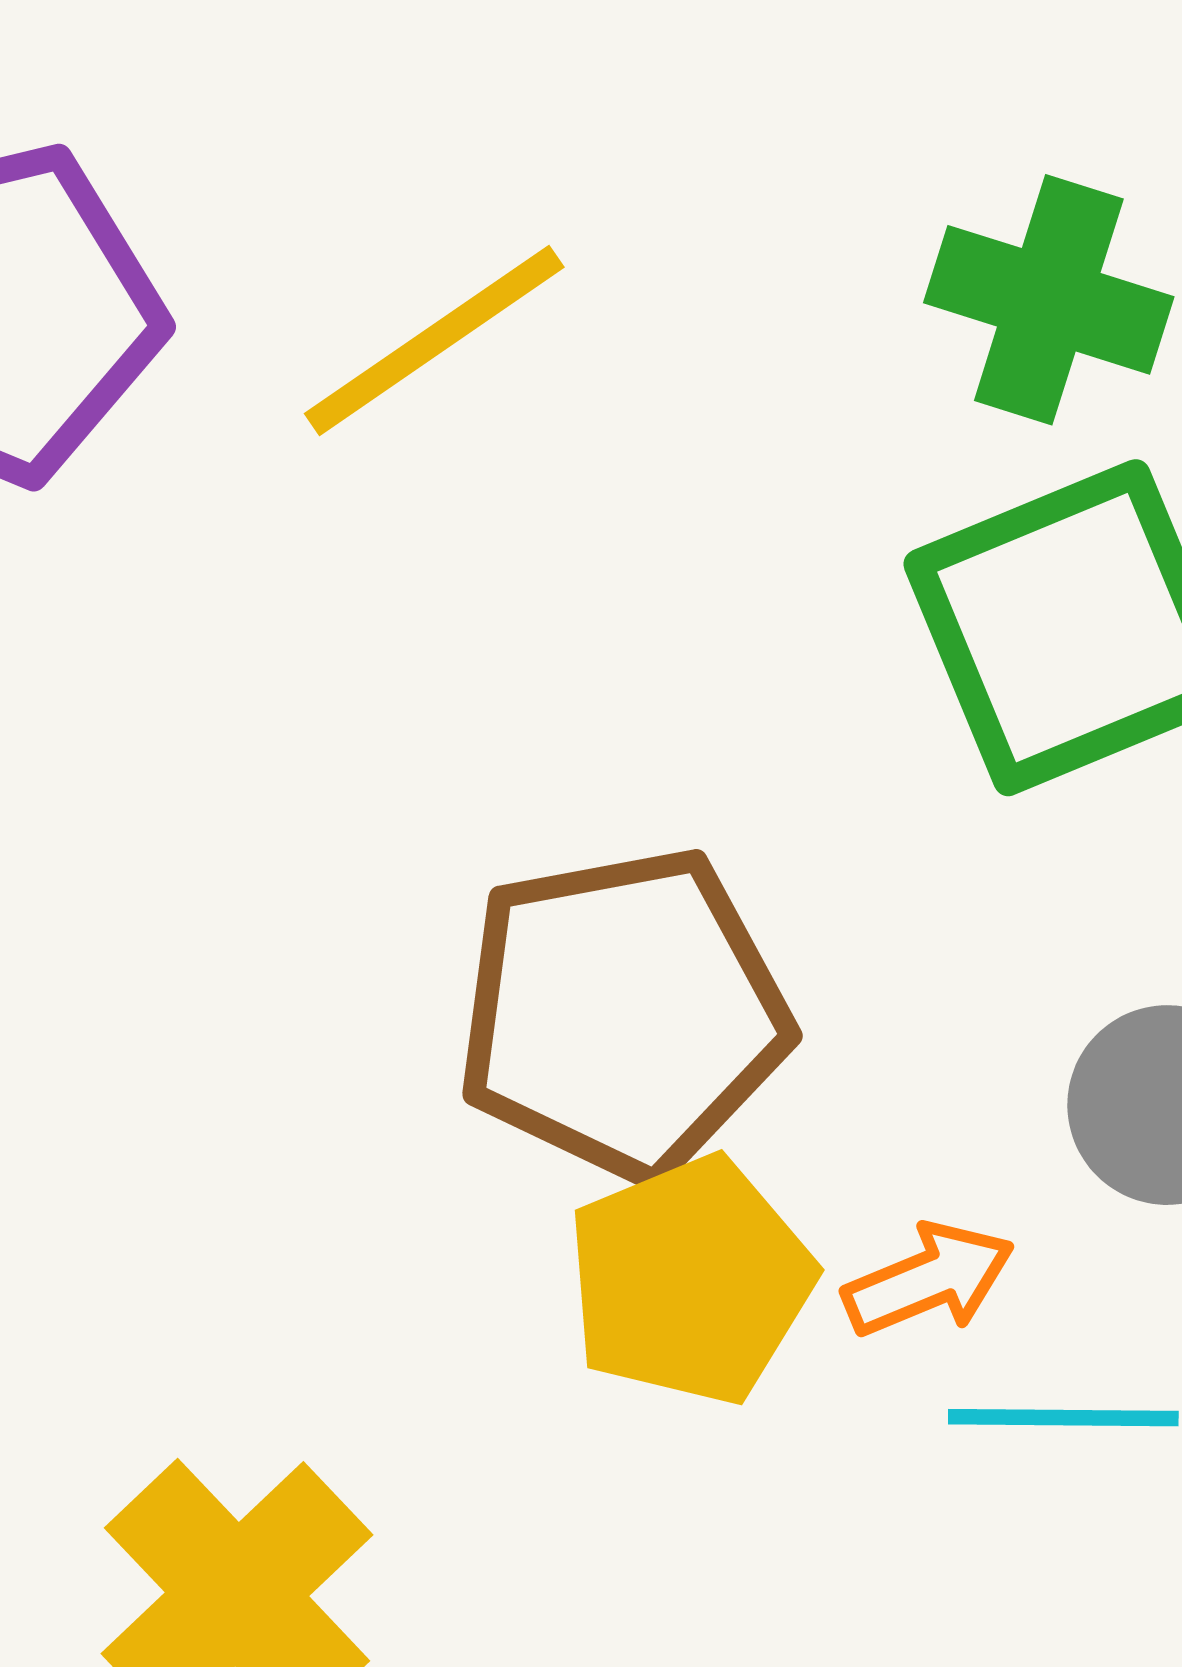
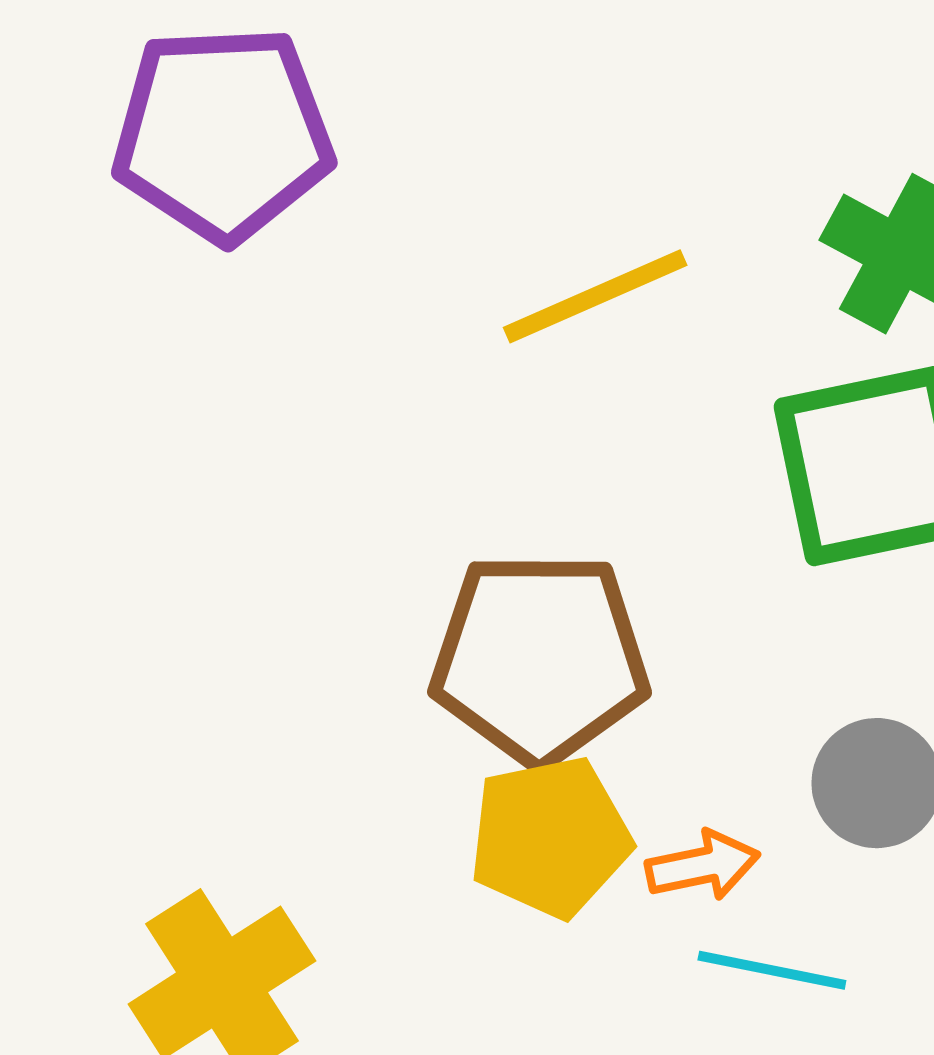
yellow line: (434, 340) -> (595, 296), moved

